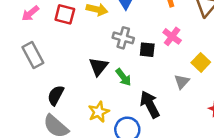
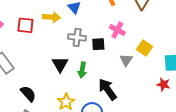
green arrow: (123, 77) -> (82, 70), turned 56
gray triangle: (182, 82) -> (126, 60), moved
black semicircle: (56, 95) -> (28, 94), turned 120

